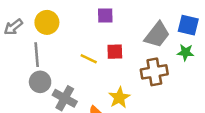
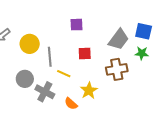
yellow circle: (47, 22) -> (30, 44), moved
gray line: (37, 55) -> (50, 57), moved
yellow line: (89, 59) -> (64, 74), moved

